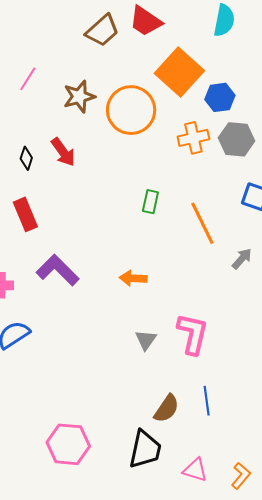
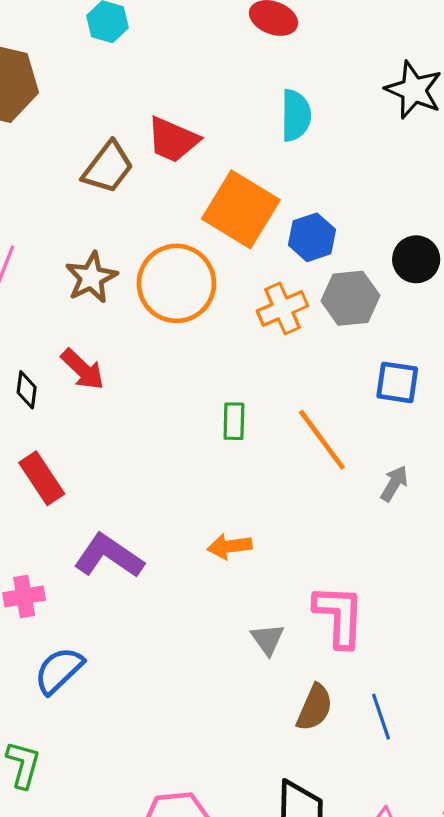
brown semicircle: (167, 409) -> (315, 708), moved

